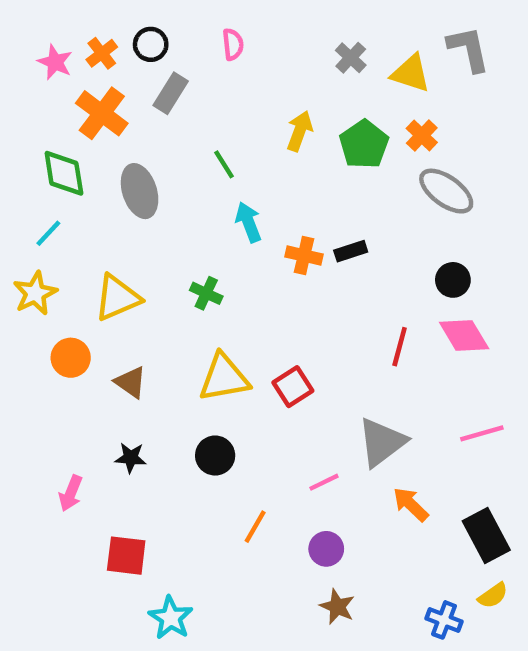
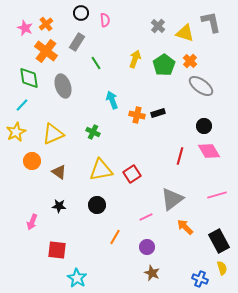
black circle: (151, 44) -> (81, 13), moved
green line: (224, 164) -> (96, 63), moved
yellow semicircle: (493, 596) -> (222, 268), turned -72

